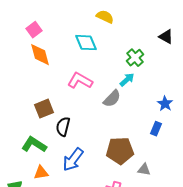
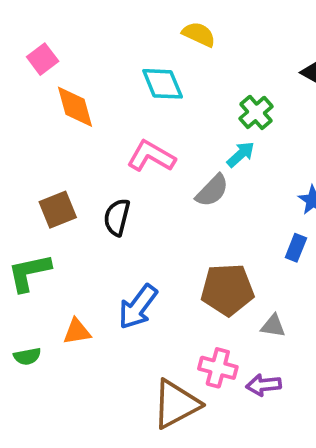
pink square: (34, 30) -> (43, 59), moved
brown square: (44, 109) -> (58, 210), moved
black semicircle: (63, 127) -> (117, 217), moved
green L-shape: (34, 145) -> (29, 273), moved, turned -45

